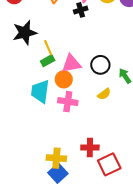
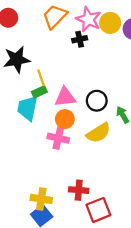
orange circle: (64, 79) -> (65, 119), moved
cyan trapezoid: (40, 91) -> (28, 108), moved
yellow semicircle: (104, 94) -> (99, 133), size x1.6

